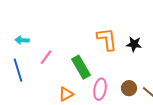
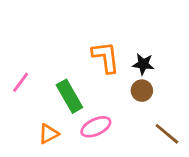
brown circle: (129, 88) -> (142, 91), moved
pink ellipse: (100, 89) -> (96, 127), turned 55

